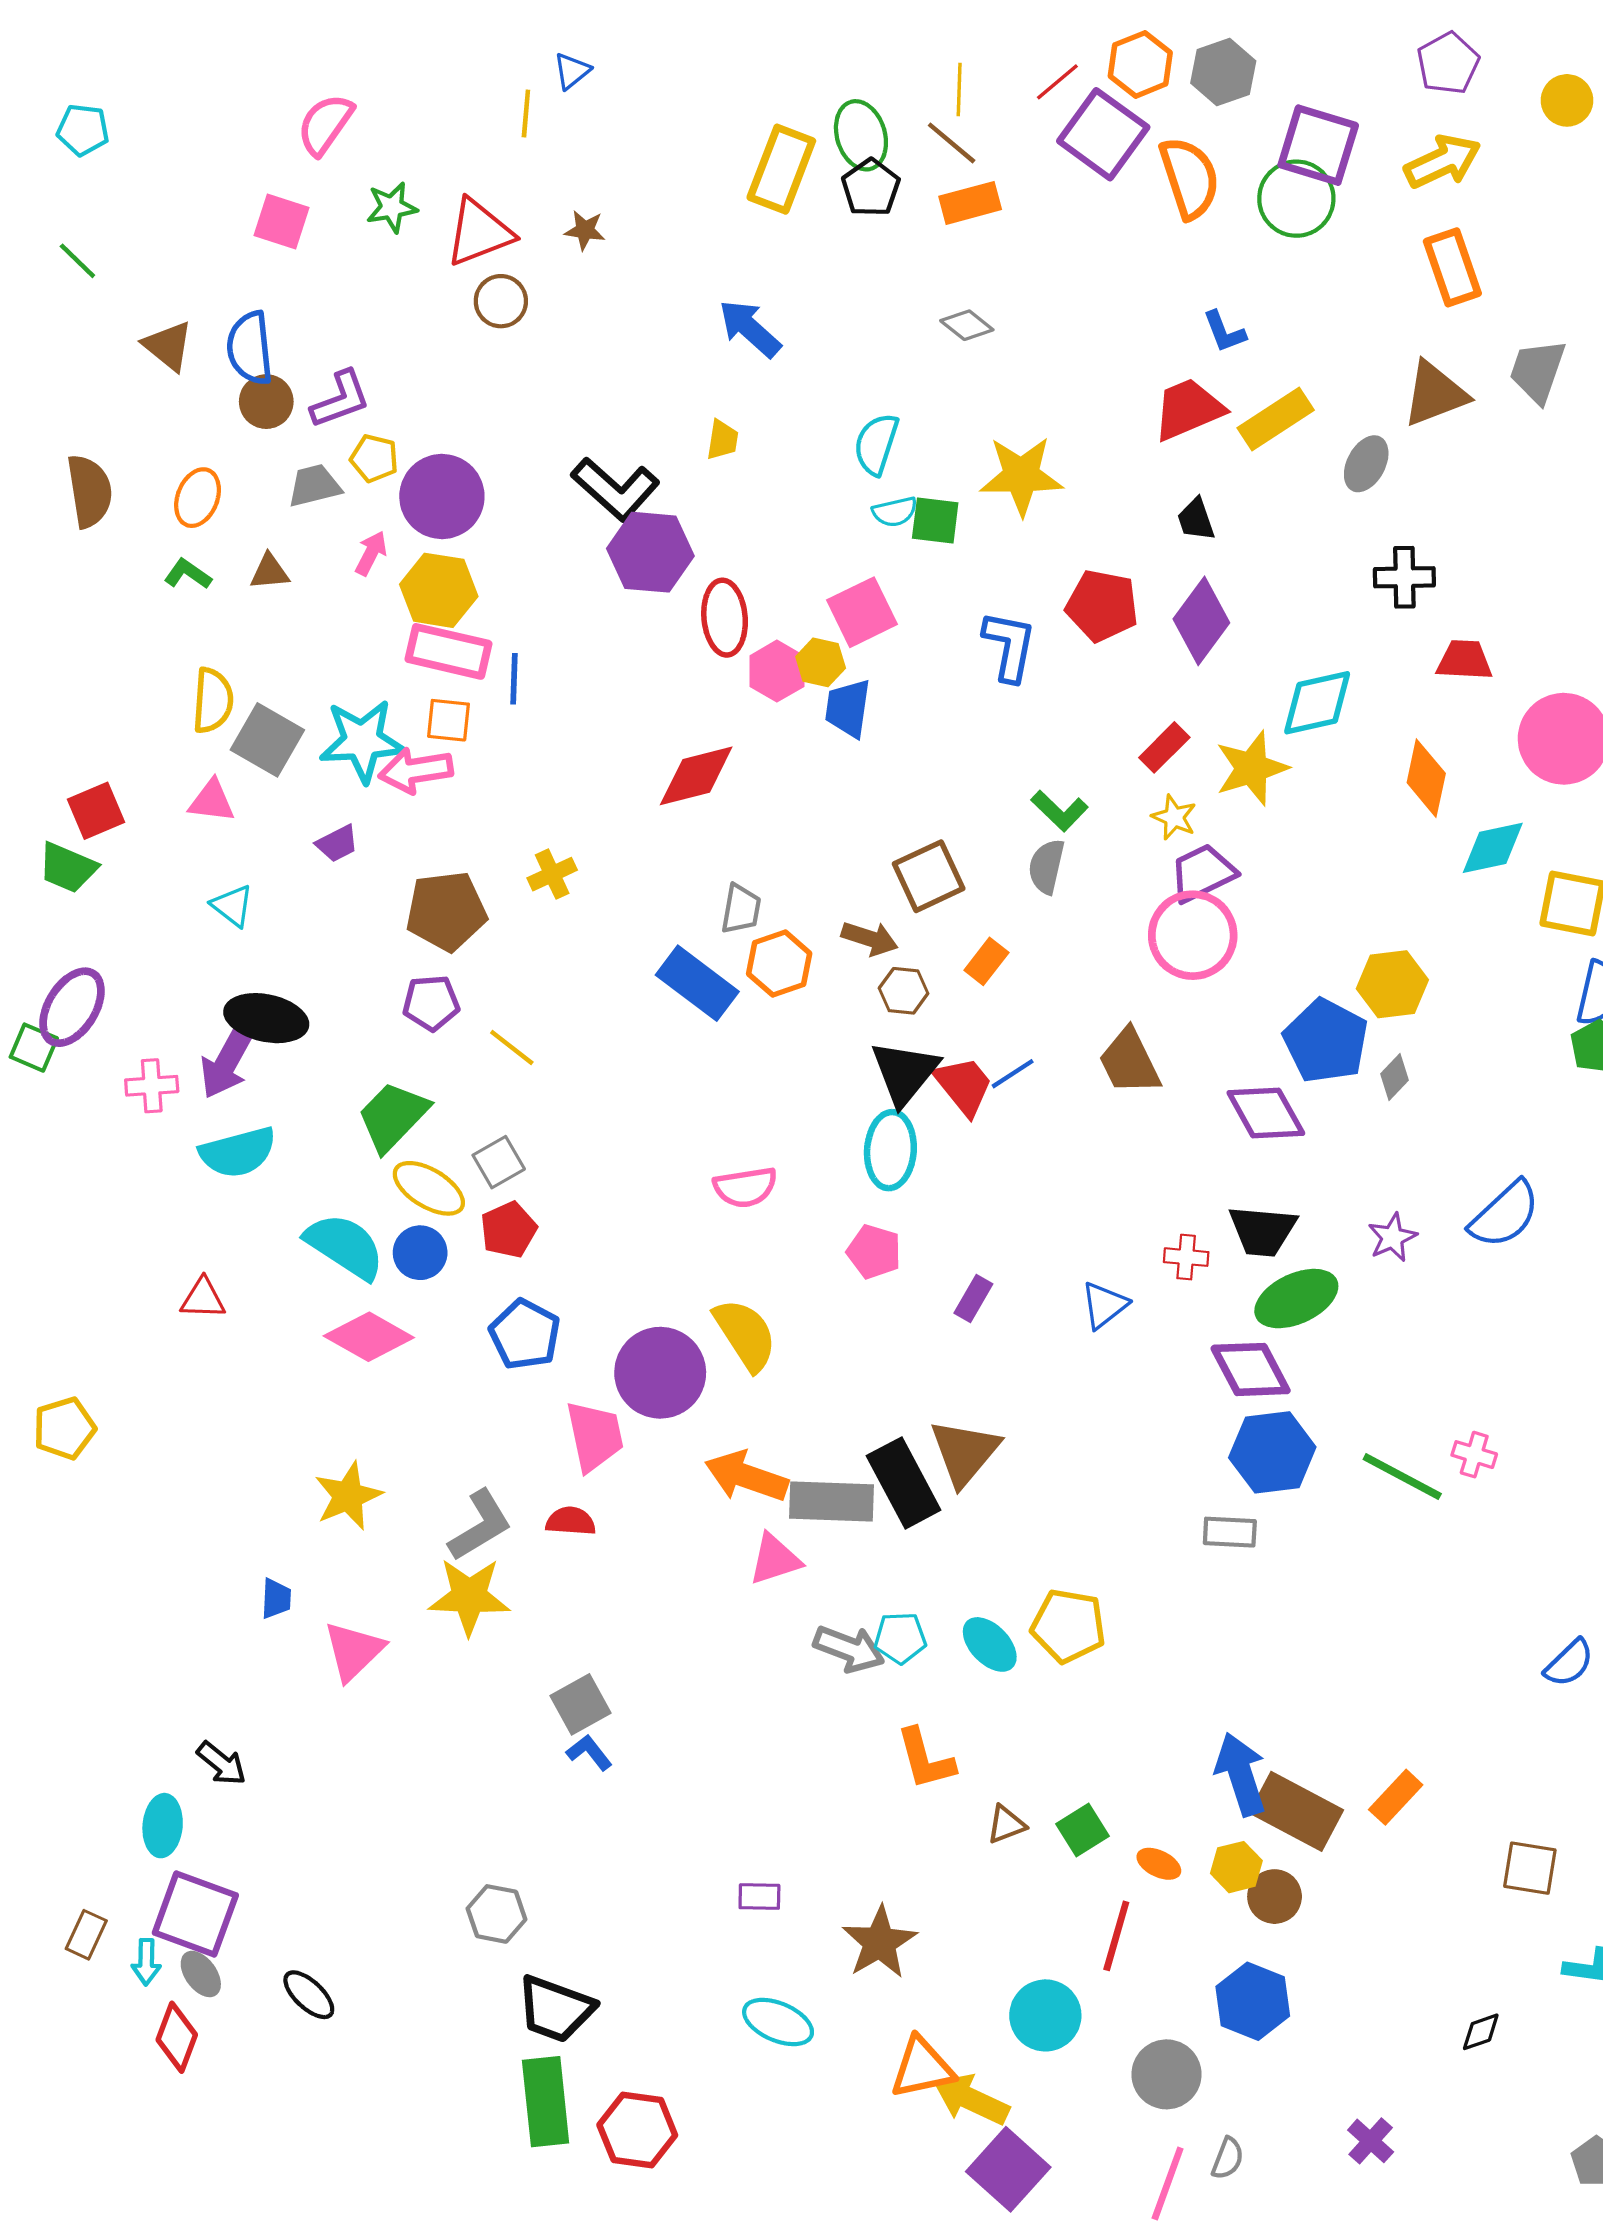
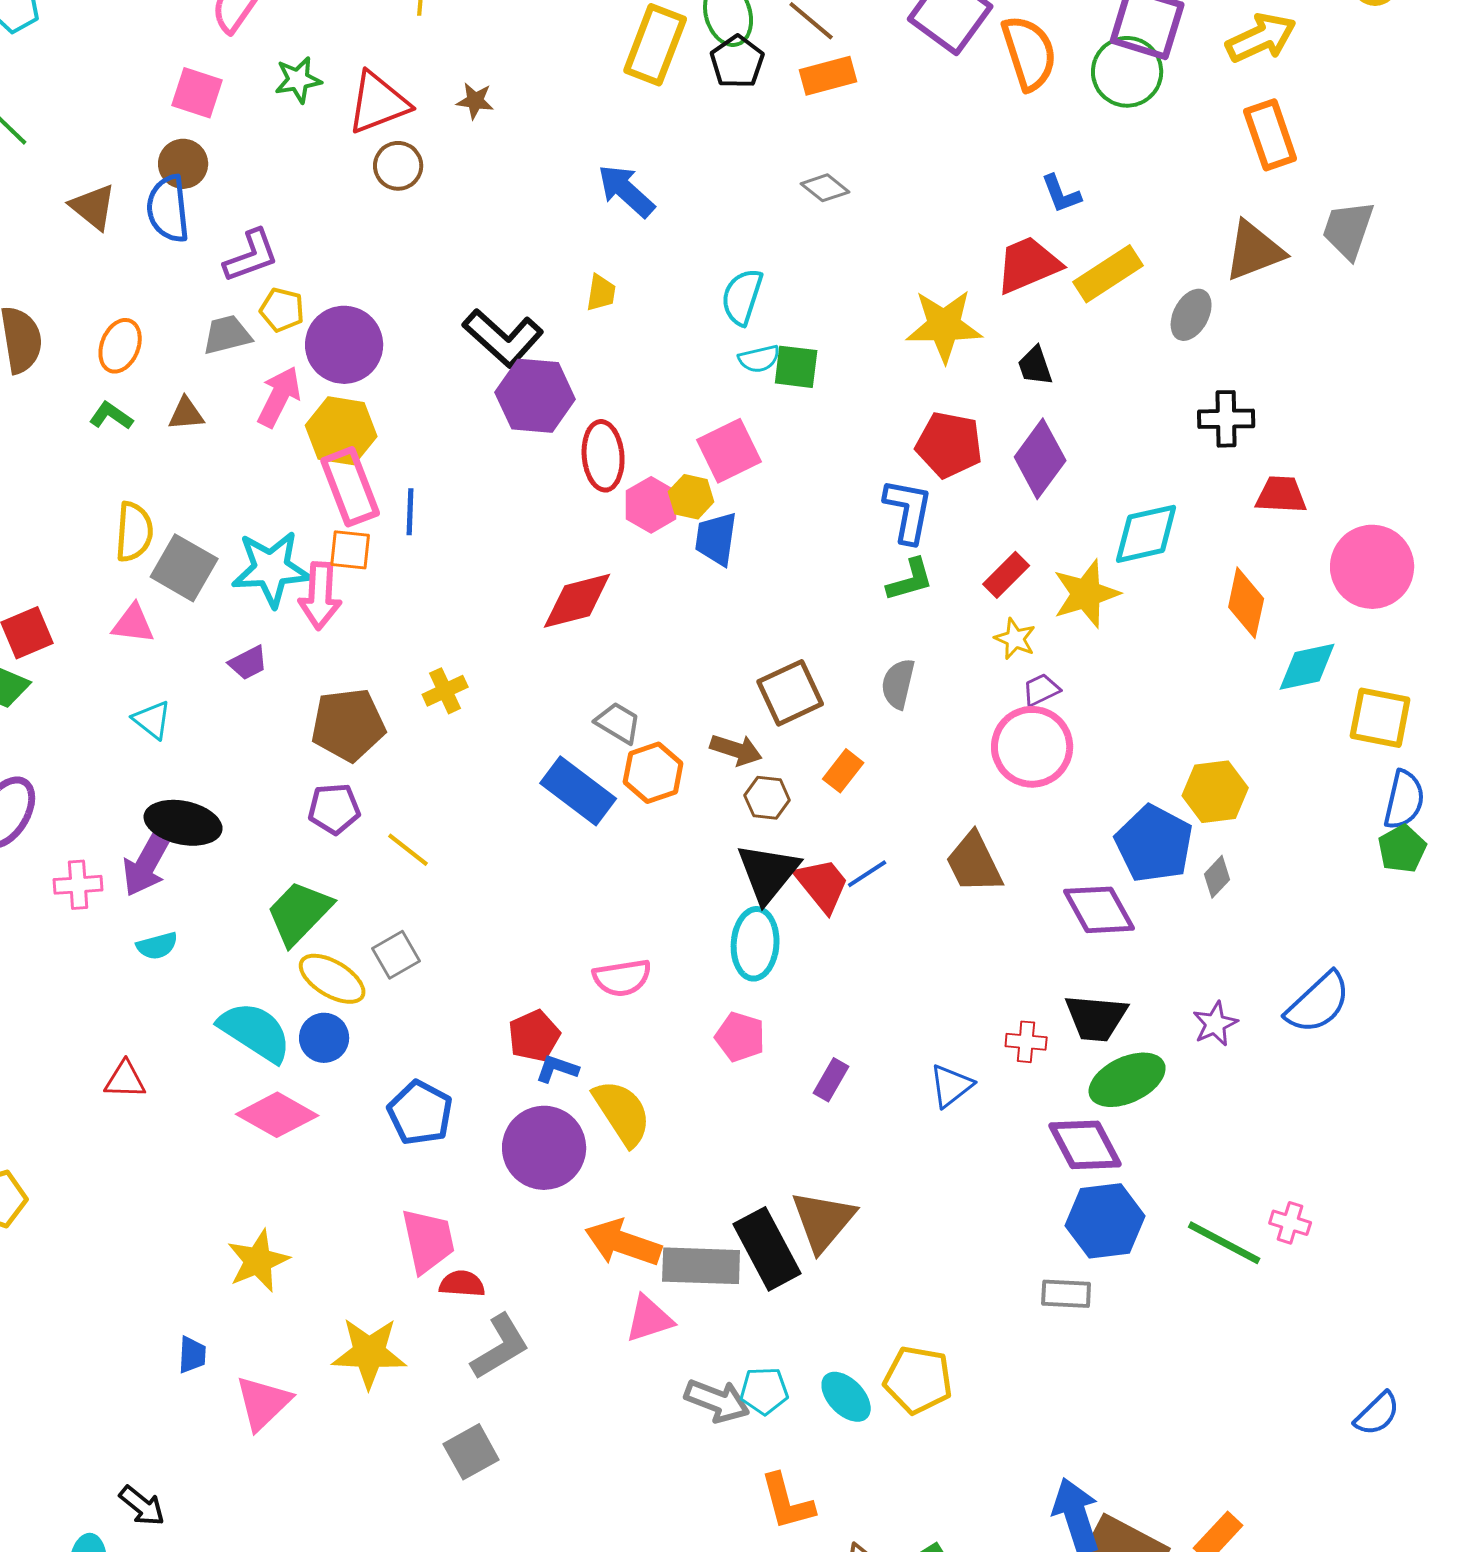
brown circle: (266, 402) -> (183, 164), moved
yellow star: (1021, 476) -> (944, 326), moved
pink arrow: (371, 553) -> (279, 397), size x1.5
blue L-shape: (1009, 646) -> (908, 511), moved
pink rectangle: (448, 651) -> (350, 487), turned 56
pink arrow: (416, 770) -> (320, 596), turned -78
green L-shape: (1060, 811) -> (910, 580), moved, turned -60
purple trapezoid: (1203, 873) -> (1041, 690), size x0.6
gray trapezoid: (741, 909) -> (618, 723), turned -69
cyan semicircle: (238, 1152) -> (157, 946), size x0.6
red pentagon: (509, 1230) -> (534, 1036), moved
pink trapezoid: (595, 1436) -> (428, 1241), moved
gray L-shape: (480, 1526) -> (500, 1347), moved
blue L-shape: (589, 1752) -> (557, 1069), moved, turned -33

